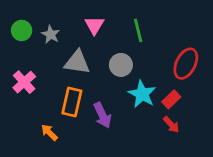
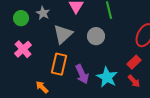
green circle: (22, 30) -> (21, 18), moved
gray triangle: (77, 62) -> (63, 34), turned -50
cyan star: (142, 94) -> (107, 77), moved

